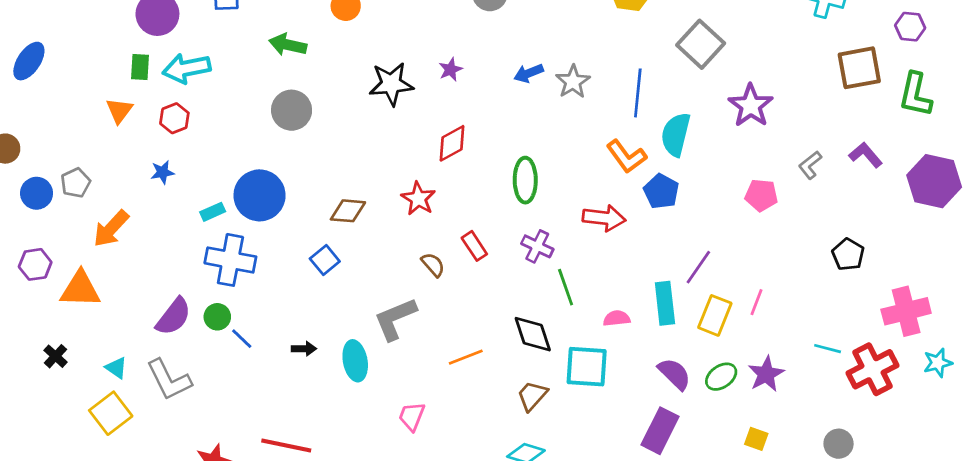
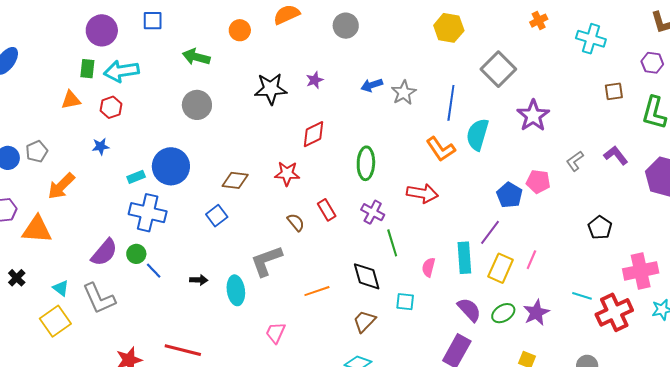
brown square: (859, 68) -> (614, 91), size x0.6
orange triangle: (119, 111) -> (71, 100), turned 40
blue pentagon: (661, 191) -> (509, 195), moved
red star: (418, 199) -> (287, 174), turned -30
pink semicircle: (617, 318) -> (429, 267), turned -72
cyan square: (587, 367) -> (405, 302), size x0.6

